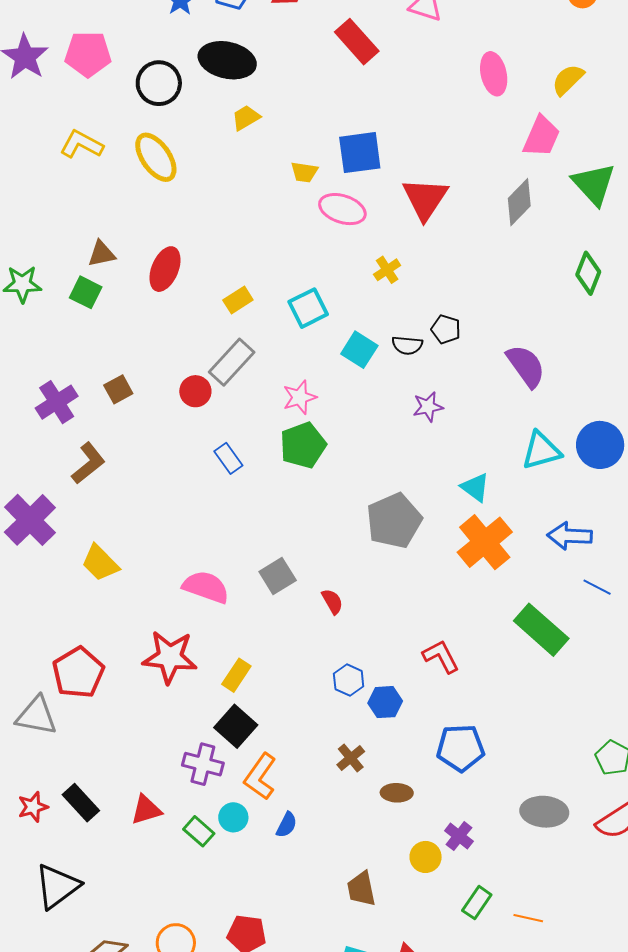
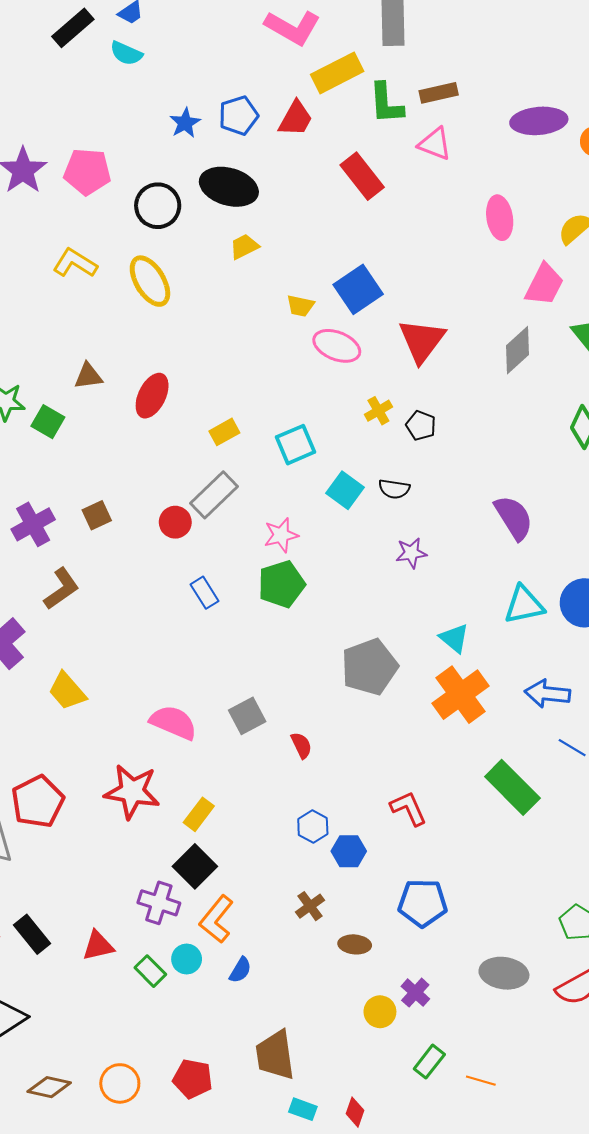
blue square: (360, 153) -> (358, 289), turned -30
green square: (86, 292) -> (48, 422), moved
black pentagon: (446, 329) -> (421, 425), moved
brown trapezoid: (361, 889) -> (275, 1055), moved, size x1.4

